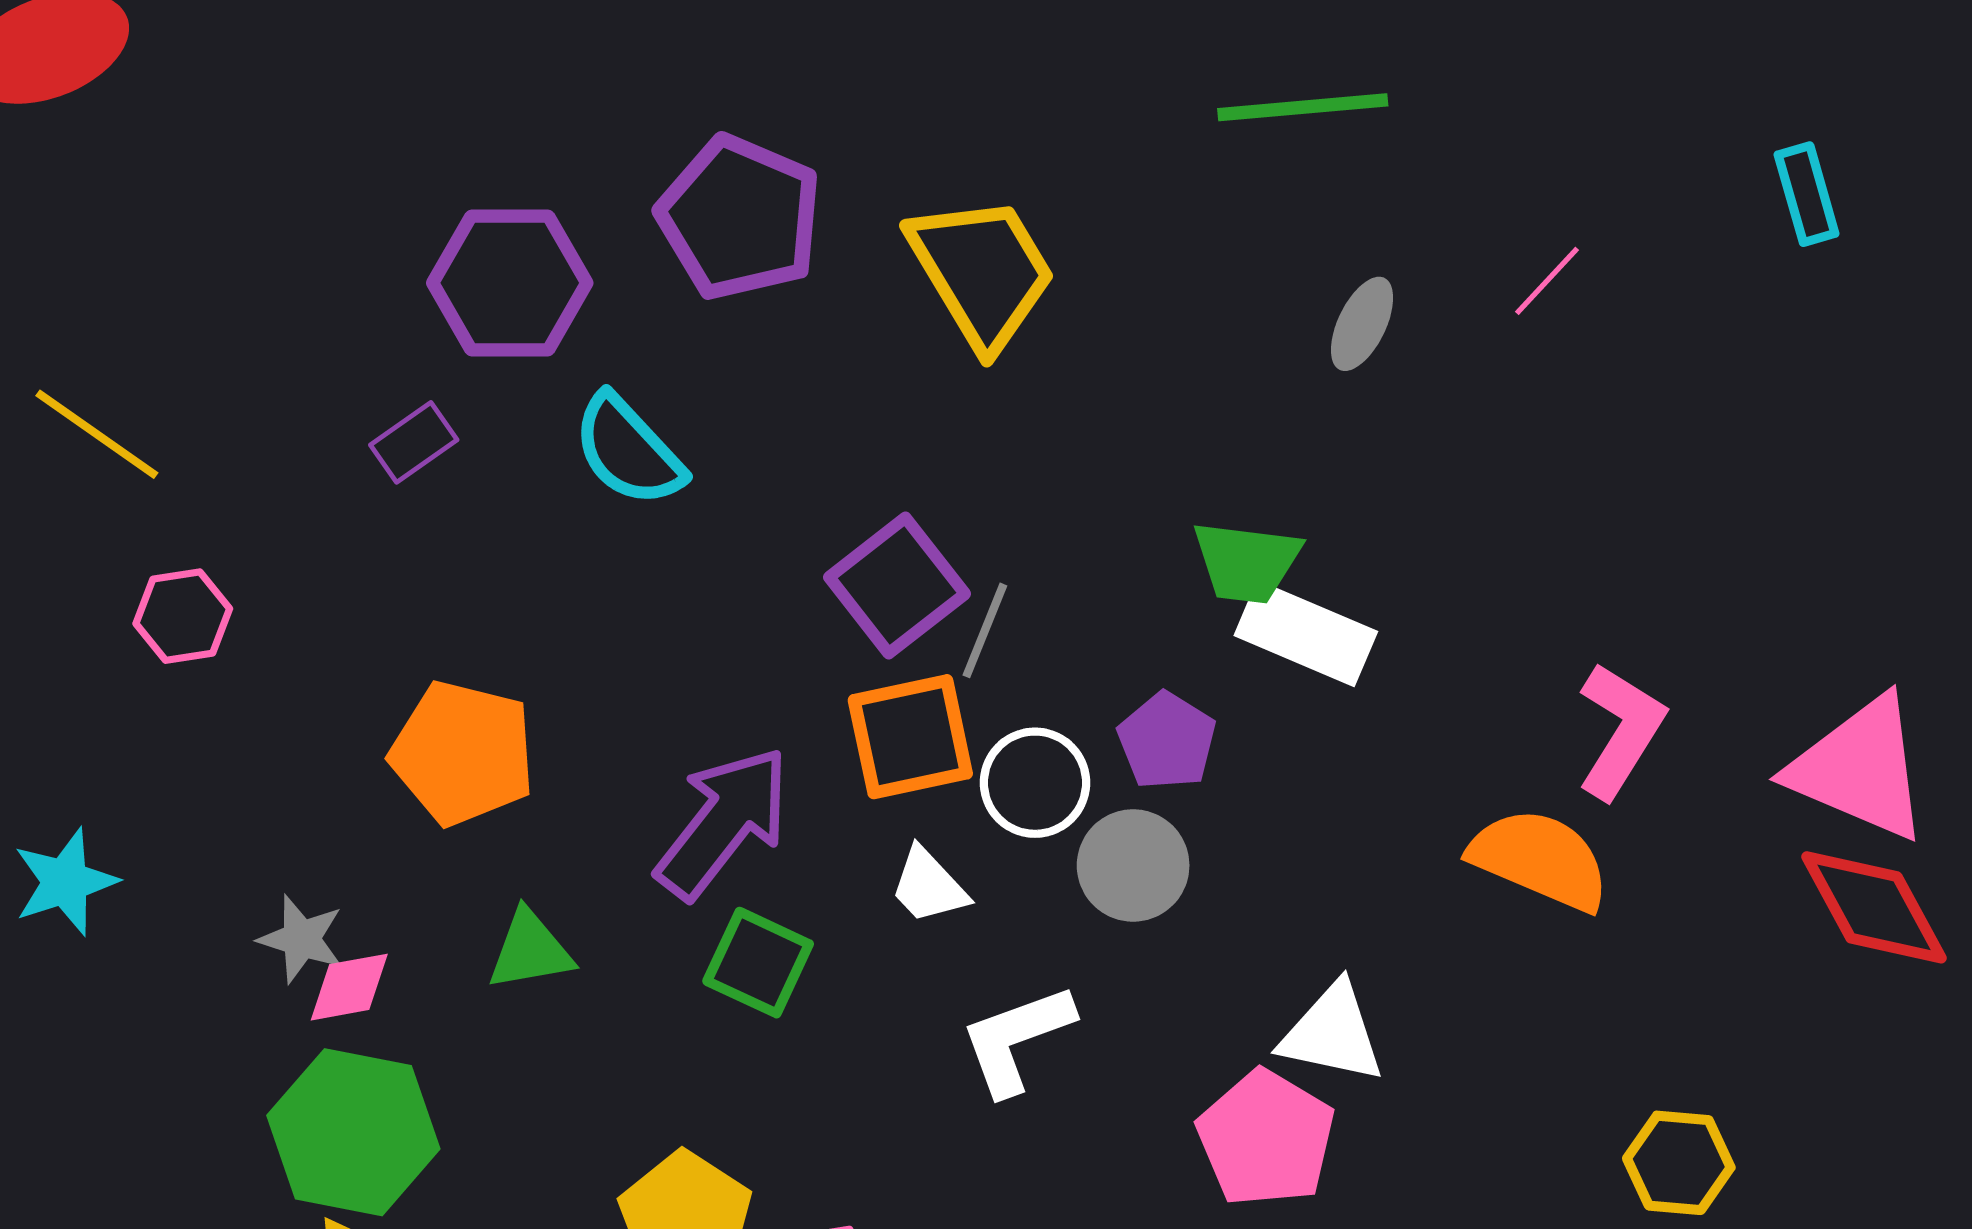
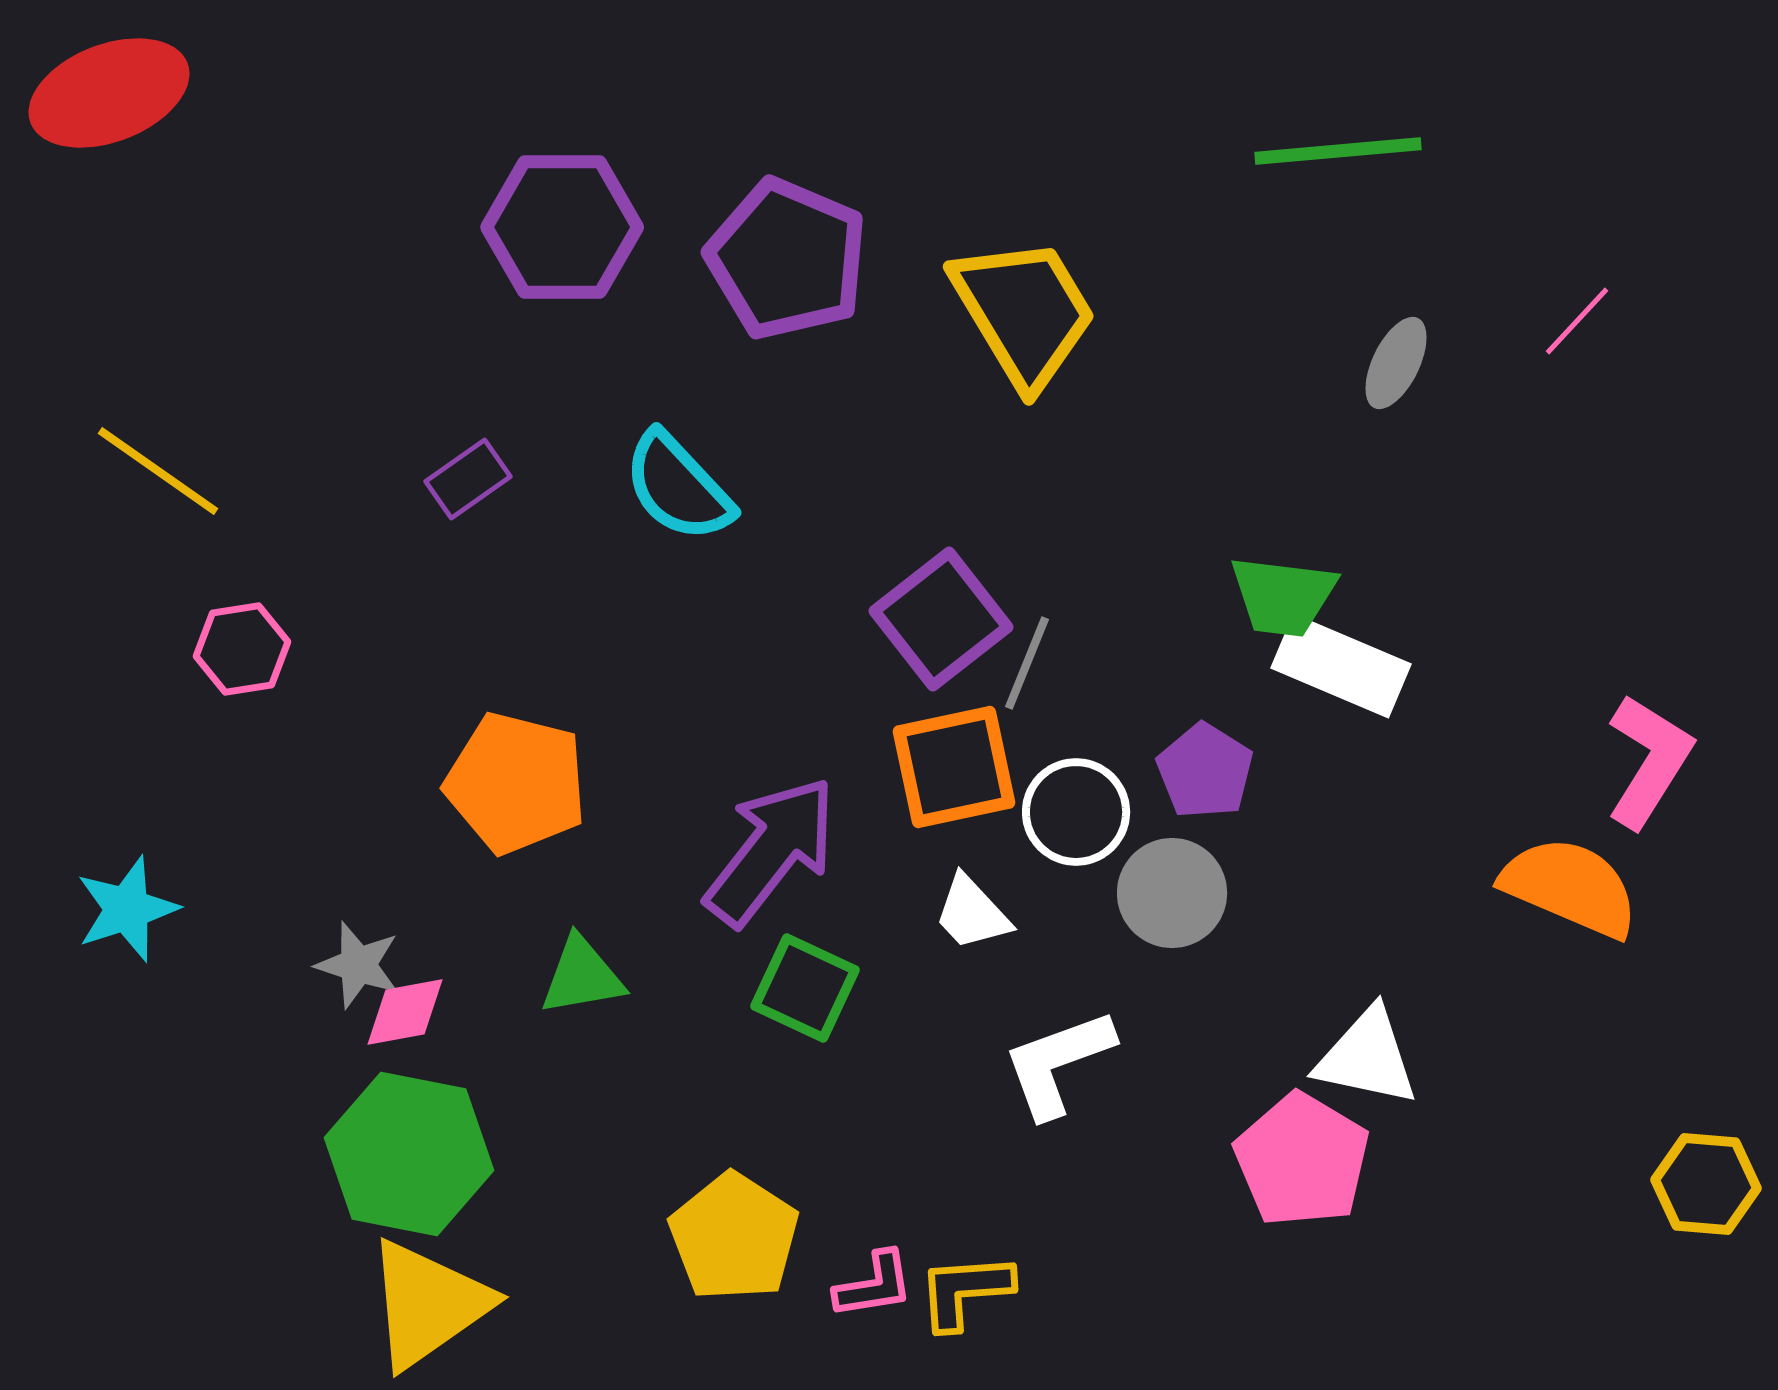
purple hexagon: (510, 283) -> (562, 227), moved

